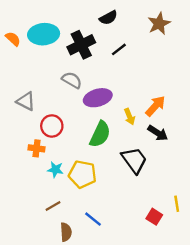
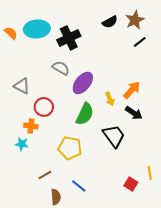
black semicircle: (108, 18) -> (110, 22), moved
black line: (119, 49) -> (140, 42), moved
purple ellipse: (98, 98) -> (83, 83), turned -35
cyan star: (55, 170) -> (22, 144), moved

